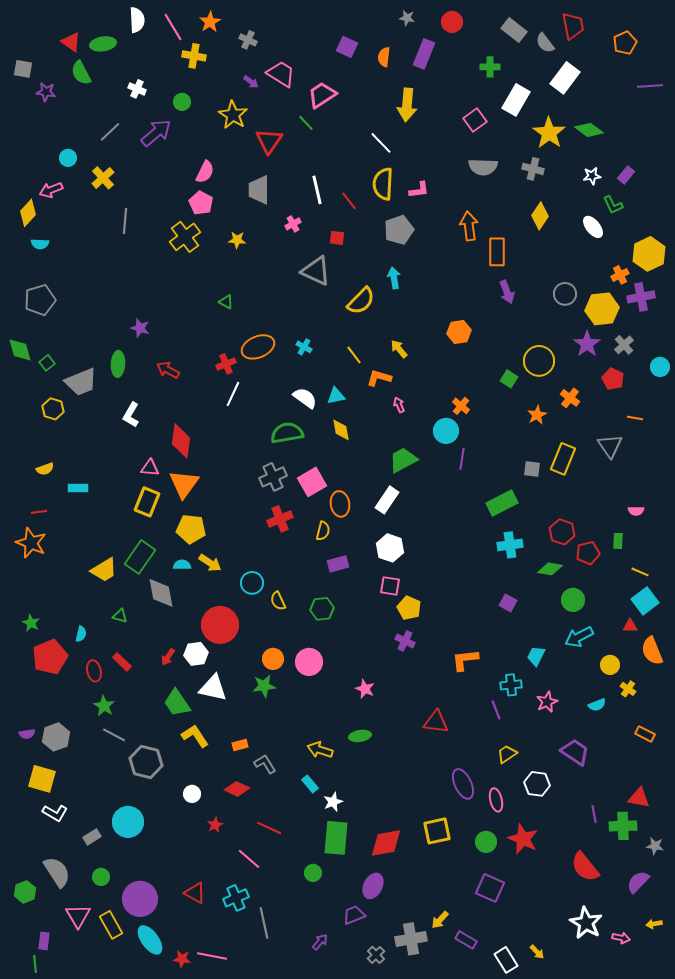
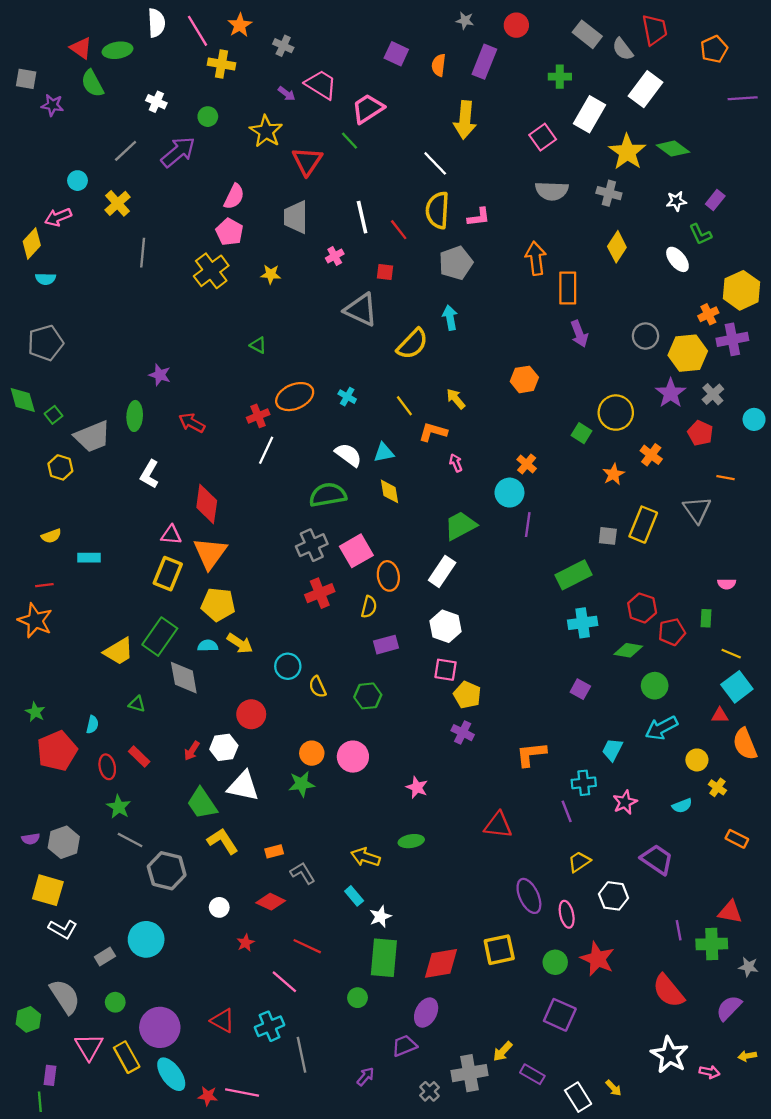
red circle: (220, 625) -> (251, 714), size x0.7

